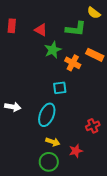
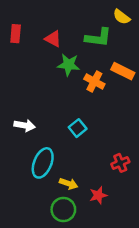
green star: (53, 50) -> (69, 65), turned 30
cyan square: (60, 88) -> (78, 128), moved, turned -32
white arrow: (13, 107) -> (25, 125), moved
cyan ellipse: (47, 115) -> (43, 163), moved

